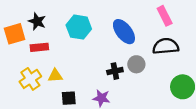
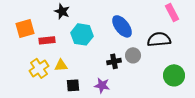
pink rectangle: (165, 16) -> (172, 12), moved
black star: (37, 21) -> (62, 11), moved
cyan hexagon: (79, 27) -> (82, 34), moved

